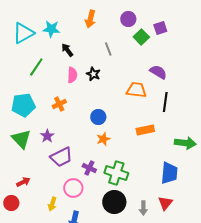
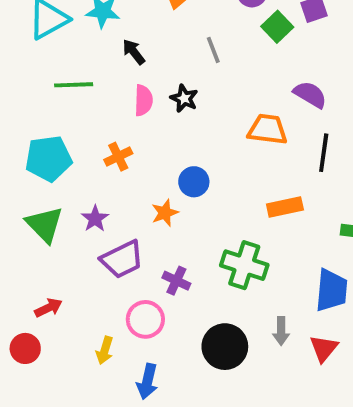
green line: (36, 67) -> (74, 85), turned 54
orange star: (103, 139) -> (165, 213), moved
green cross: (116, 173) -> (244, 265), moved
gray arrow: (143, 208) -> (281, 331), moved

